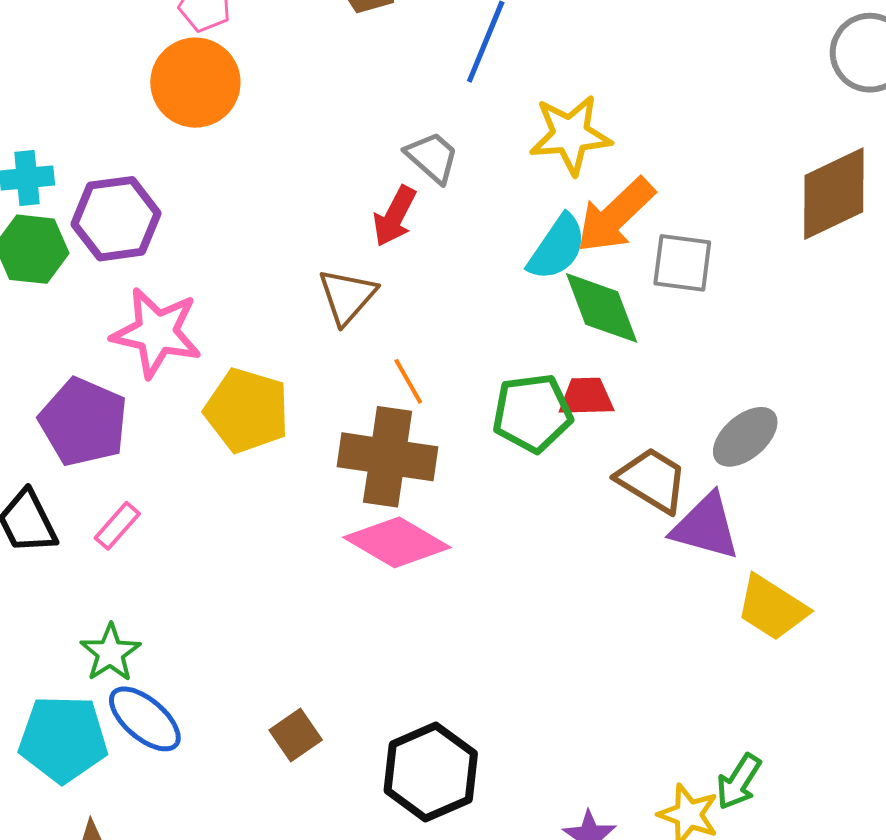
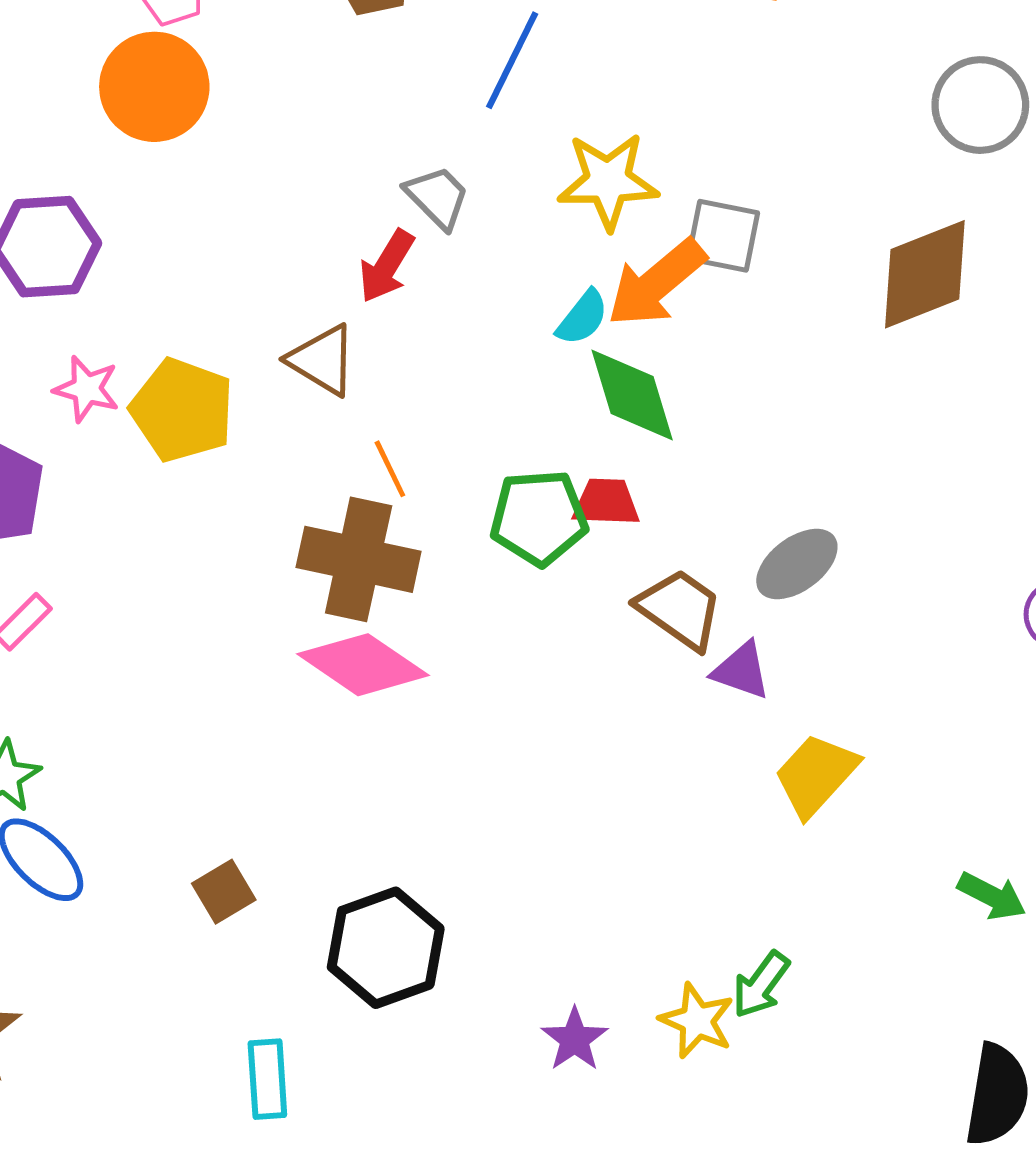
cyan semicircle: (557, 248) -> (582, 318), size x0.7
gray square: (682, 263) -> (723, 236), moved
brown triangle: (347, 296) -> (322, 360), turned -44
pink star: (157, 333) -> (87, 389), size x0.6
yellow pentagon: (247, 411) -> (182, 410), moved
purple triangle: (706, 527) -> (741, 671), size x0.7
yellow trapezoid: (772, 608) -> (816, 775), turned 96

